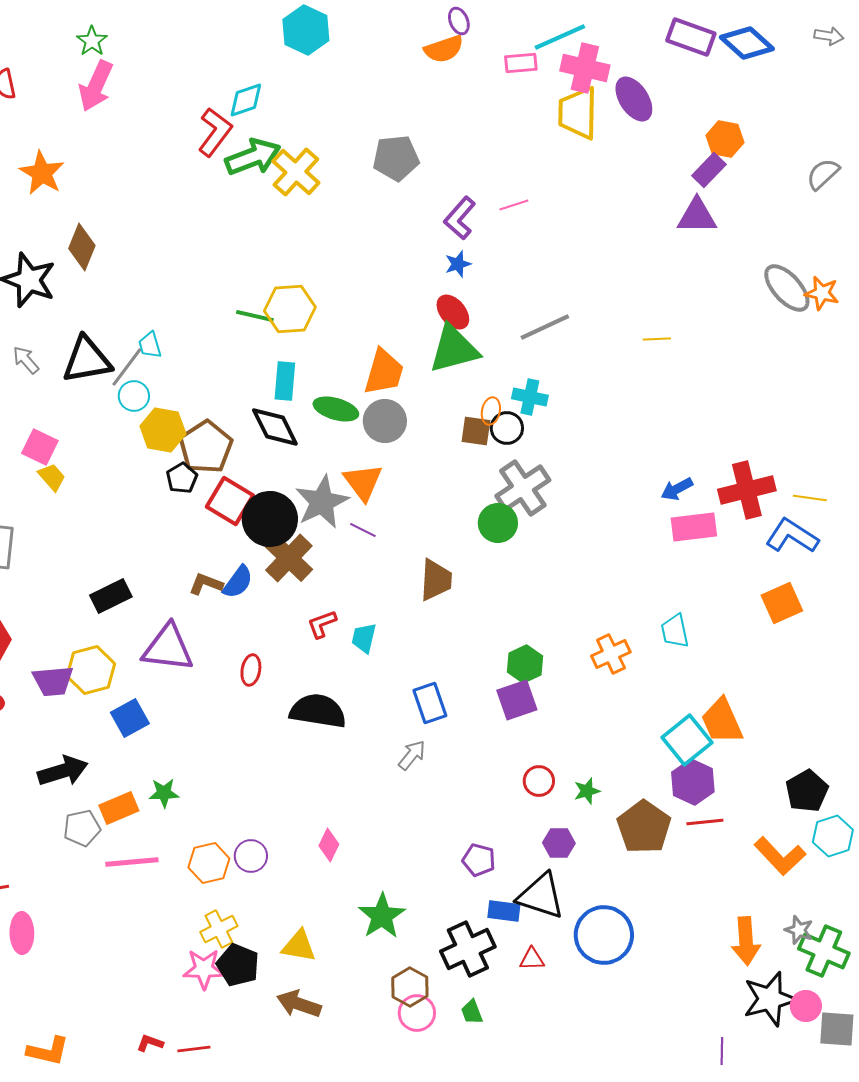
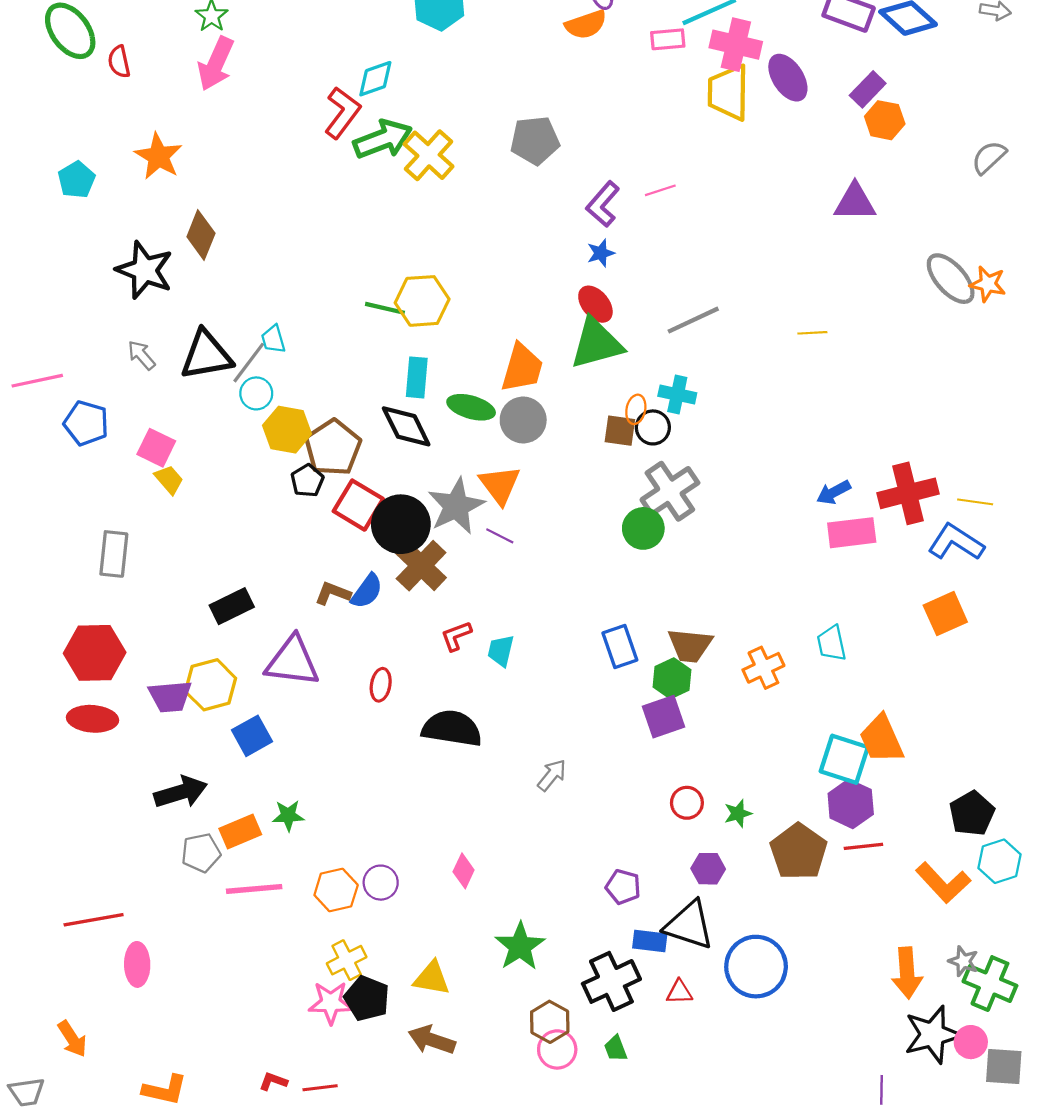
purple rectangle: (709, 170) -> (868, 89), moved
brown trapezoid: (436, 580) -> (690, 645), moved, turned 93
blue rectangle: (430, 703) -> (620, 646), moved
cyan square: (687, 740) -> (844, 759), turned -33

